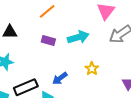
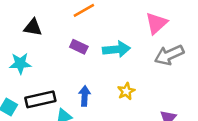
blue arrow: (60, 78) -> (85, 96), turned 119

